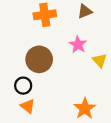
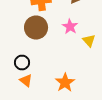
brown circle: (39, 59) -> (36, 28), moved
orange star: (85, 108) -> (65, 82), moved

